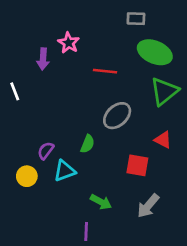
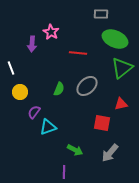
red triangle: (163, 140) -> (121, 104), turned -40
green semicircle: (87, 144) -> (59, 89), moved
yellow circle: (27, 176) -> (20, 92), moved

